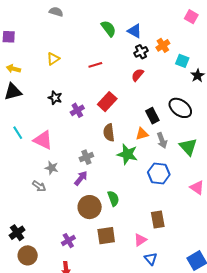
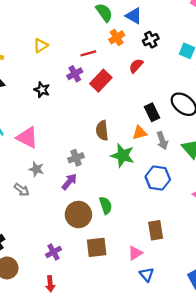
orange cross: (163, 45) -> (117, 37), moved
black cross: (141, 52) -> (151, 40), moved
red rectangle: (107, 102) -> (101, 81), moved
purple cross: (77, 110) -> (75, 74), moved

